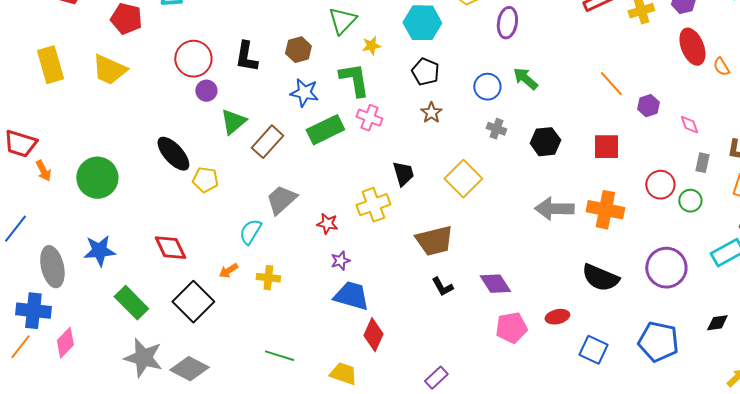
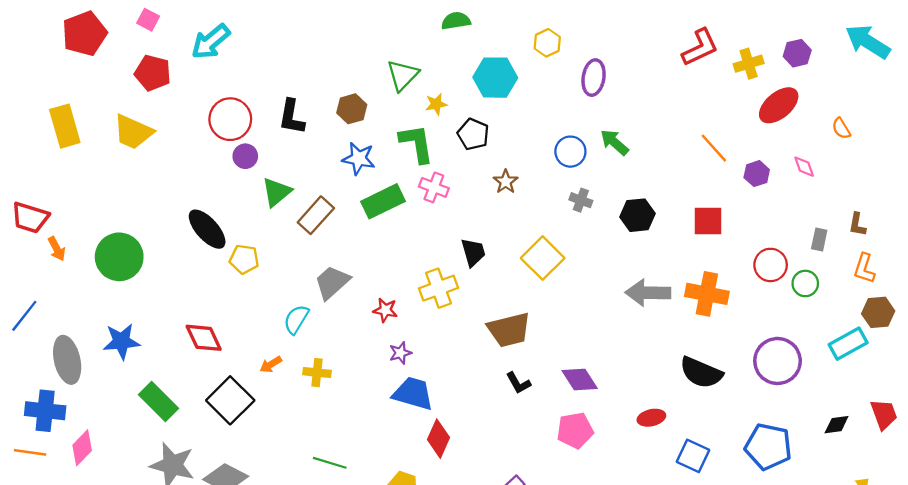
red ellipse: (692, 47) -> (779, 105), moved, turned 72
black pentagon: (425, 72) -> (473, 134), moved
pink diamond: (689, 125) -> (804, 167), moved
pink pentagon: (511, 328) -> (575, 430), moved
orange line: (20, 347) -> (30, 452), turned 60

